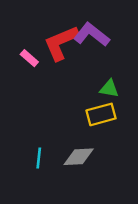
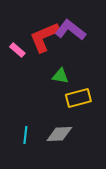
green triangle: (109, 89) -> (60, 76), moved

